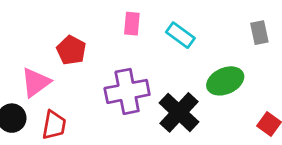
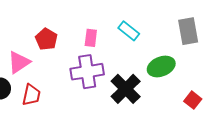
pink rectangle: (132, 24) -> (91, 38), moved
gray rectangle: (259, 33) -> (188, 31), size x1.5

